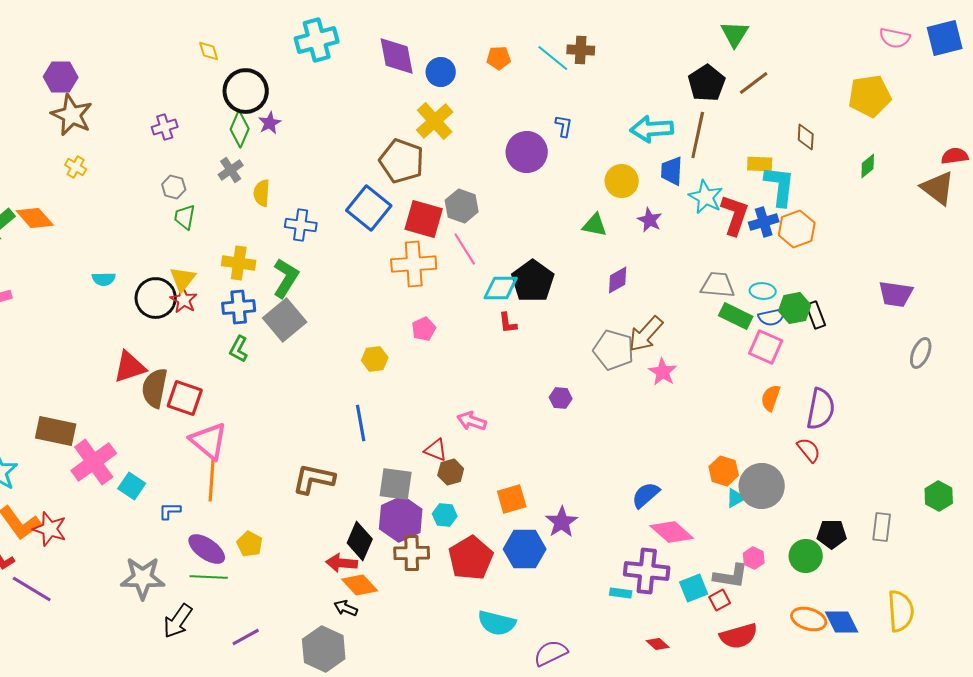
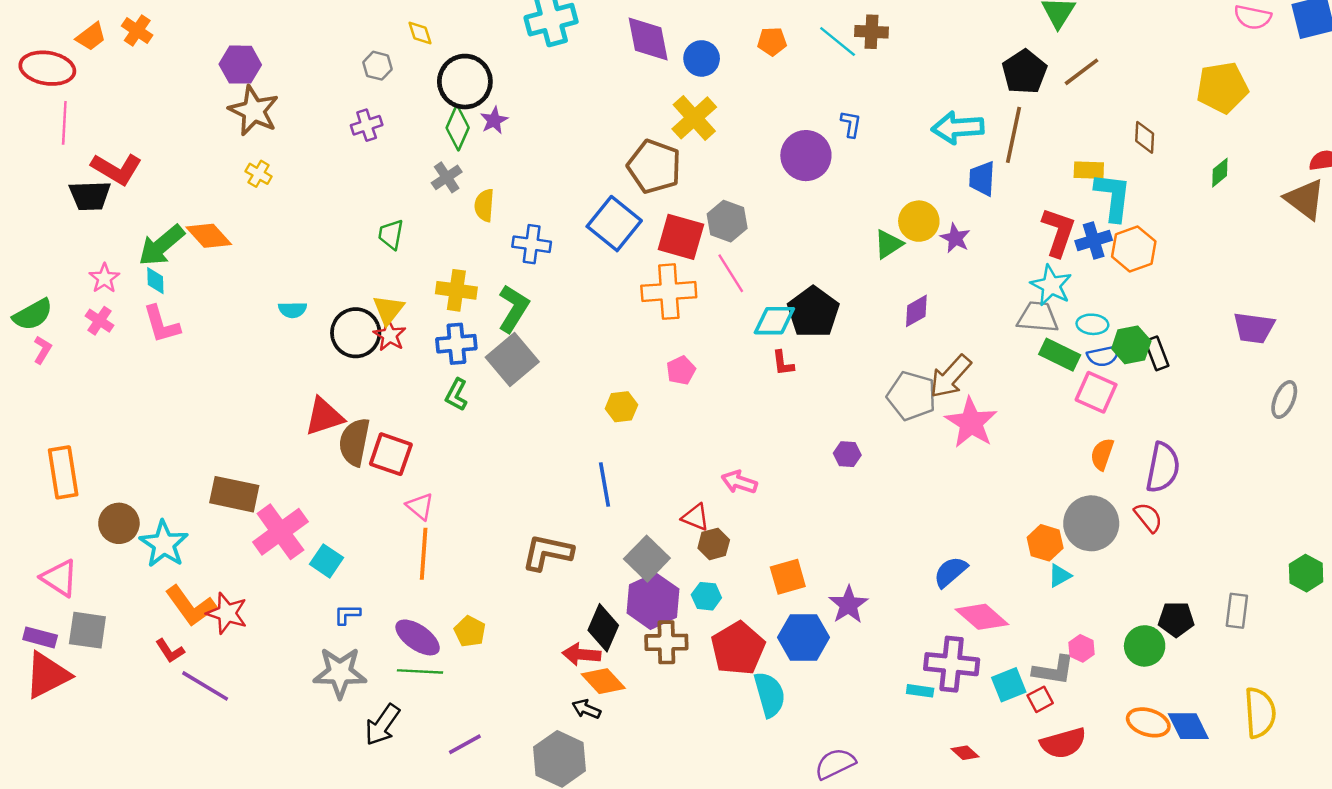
yellow circle: (622, 181) -> (919, 221), moved
gray hexagon: (174, 187) -> (377, 66), moved
cyan star: (706, 197) -> (1051, 285), moved
green triangle: (595, 225) -> (889, 244), turned -44
pink star: (663, 372) -> (971, 423), size x1.5
pink triangle: (209, 441) -> (420, 506), size x0.6
gray square: (396, 484) -> (647, 559), turned 36
gray circle: (762, 486) -> (1091, 523), moved
blue L-shape: (170, 511) -> (347, 614), moved
cyan semicircle: (497, 623) -> (770, 694), moved, turned -120

